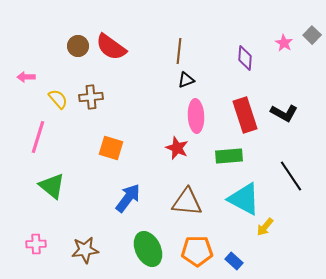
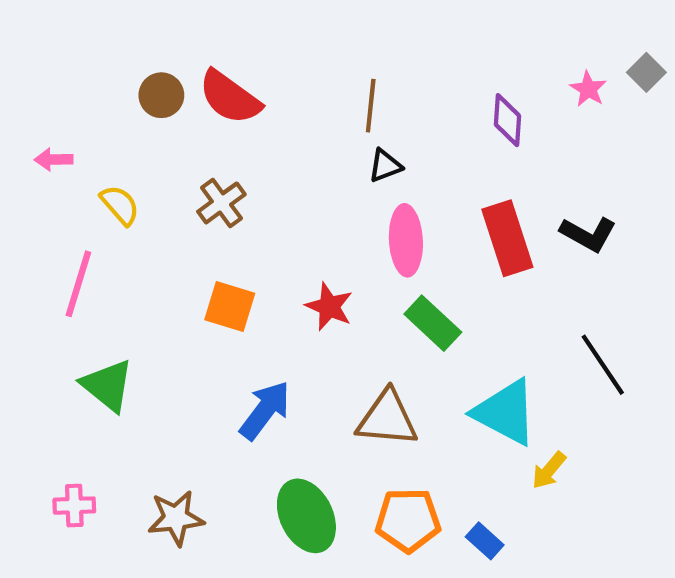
brown cross: (91, 97) -> (221, 203), moved, turned -30
red star: (177, 148) -> (329, 307), moved
green rectangle: (229, 156) -> (433, 323), moved, turned 48

